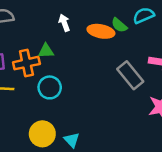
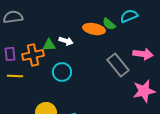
white arrow: (64, 23) -> (66, 41), moved, turned 128
cyan circle: (50, 87) -> (62, 72), moved

